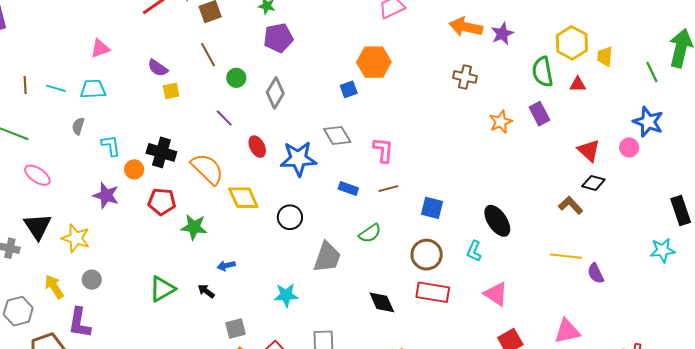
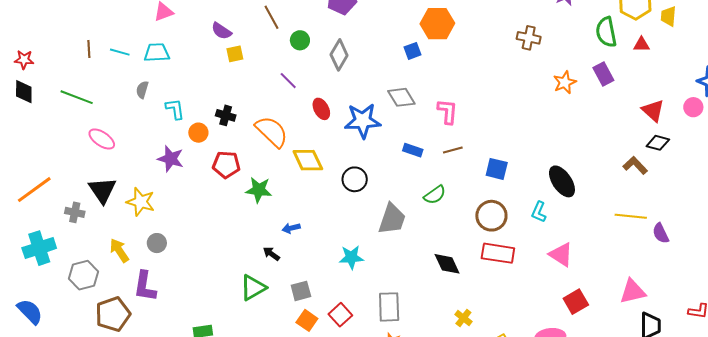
black cross: (161, 152) -> (226, 115), size x0.7
green triangle: (162, 289) -> (253, 288), moved

